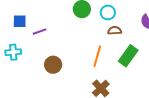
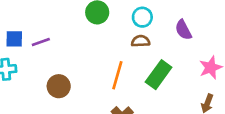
cyan circle: (108, 12) -> (142, 17), moved
blue square: (20, 21) -> (14, 39), moved

